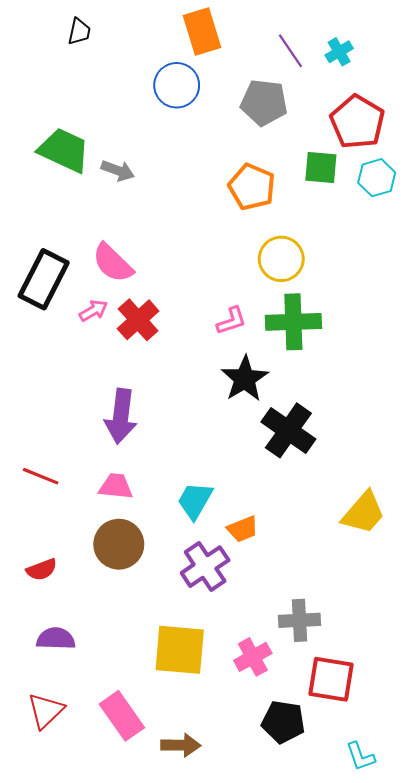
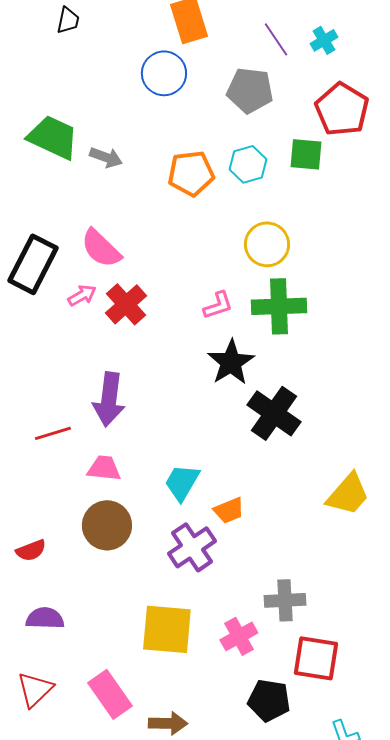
cyan hexagon: (377, 178) -> (248, 164), moved
orange pentagon: (252, 187) -> (191, 173), moved, turned -30
red line: (41, 476) -> (53, 433), moved, turned -39

